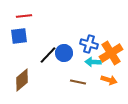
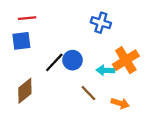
blue cross: (89, 44) -> (101, 23), moved
orange arrow: (109, 80) -> (120, 103), moved
brown line: (78, 82) -> (88, 93), turned 35

